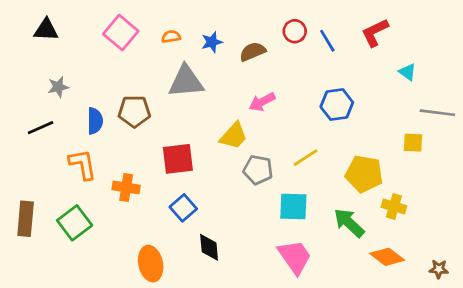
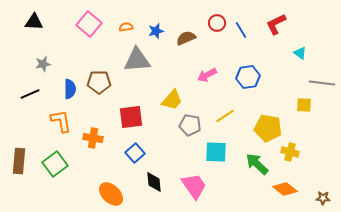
pink arrow: (262, 102) -> (207, 75), moved
pink trapezoid: (295, 257) -> (194, 186), moved
orange ellipse: (151, 264) -> (111, 194), turned -35

